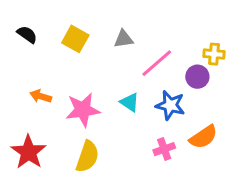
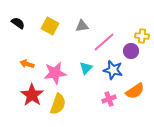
cyan triangle: (130, 102) -> (86, 68), turned 40
red star: (29, 152) -> (32, 95), moved

